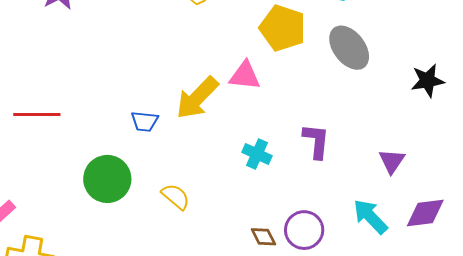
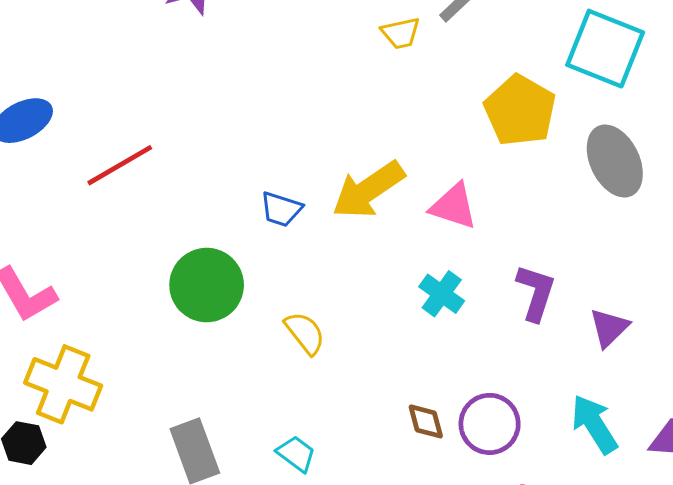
pink triangle: (245, 76) -> (454, 206), moved
red line: (37, 114) -> (120, 165), turned -42
purple triangle: (392, 161) -> (609, 328), moved

